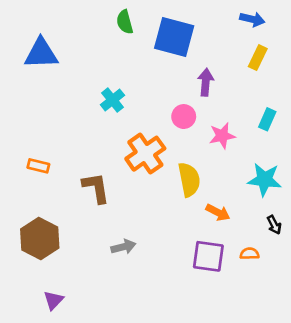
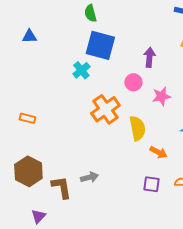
blue square: (174, 37) -> (100, 45), moved
blue triangle: (41, 53) -> (29, 36), size x0.6
brown L-shape: (96, 188) -> (61, 187), moved
purple square: (208, 256) -> (151, 184), size x0.7

